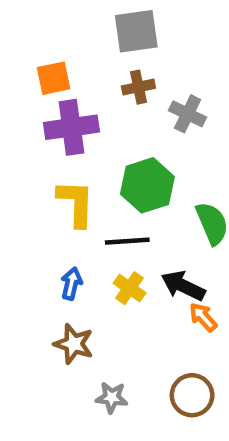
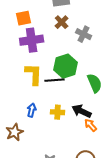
brown cross: (138, 87) -> (62, 22), turned -32
black line: (127, 241) -> (55, 80), moved
yellow cross: (130, 288) -> (58, 112), turned -32
brown star: (74, 344) -> (15, 132), moved, turned 30

